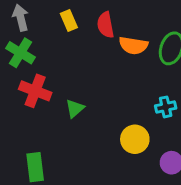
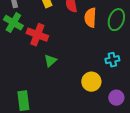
orange semicircle: (133, 45) -> (90, 18), turned 84
red cross: (35, 91) -> (37, 35), moved

